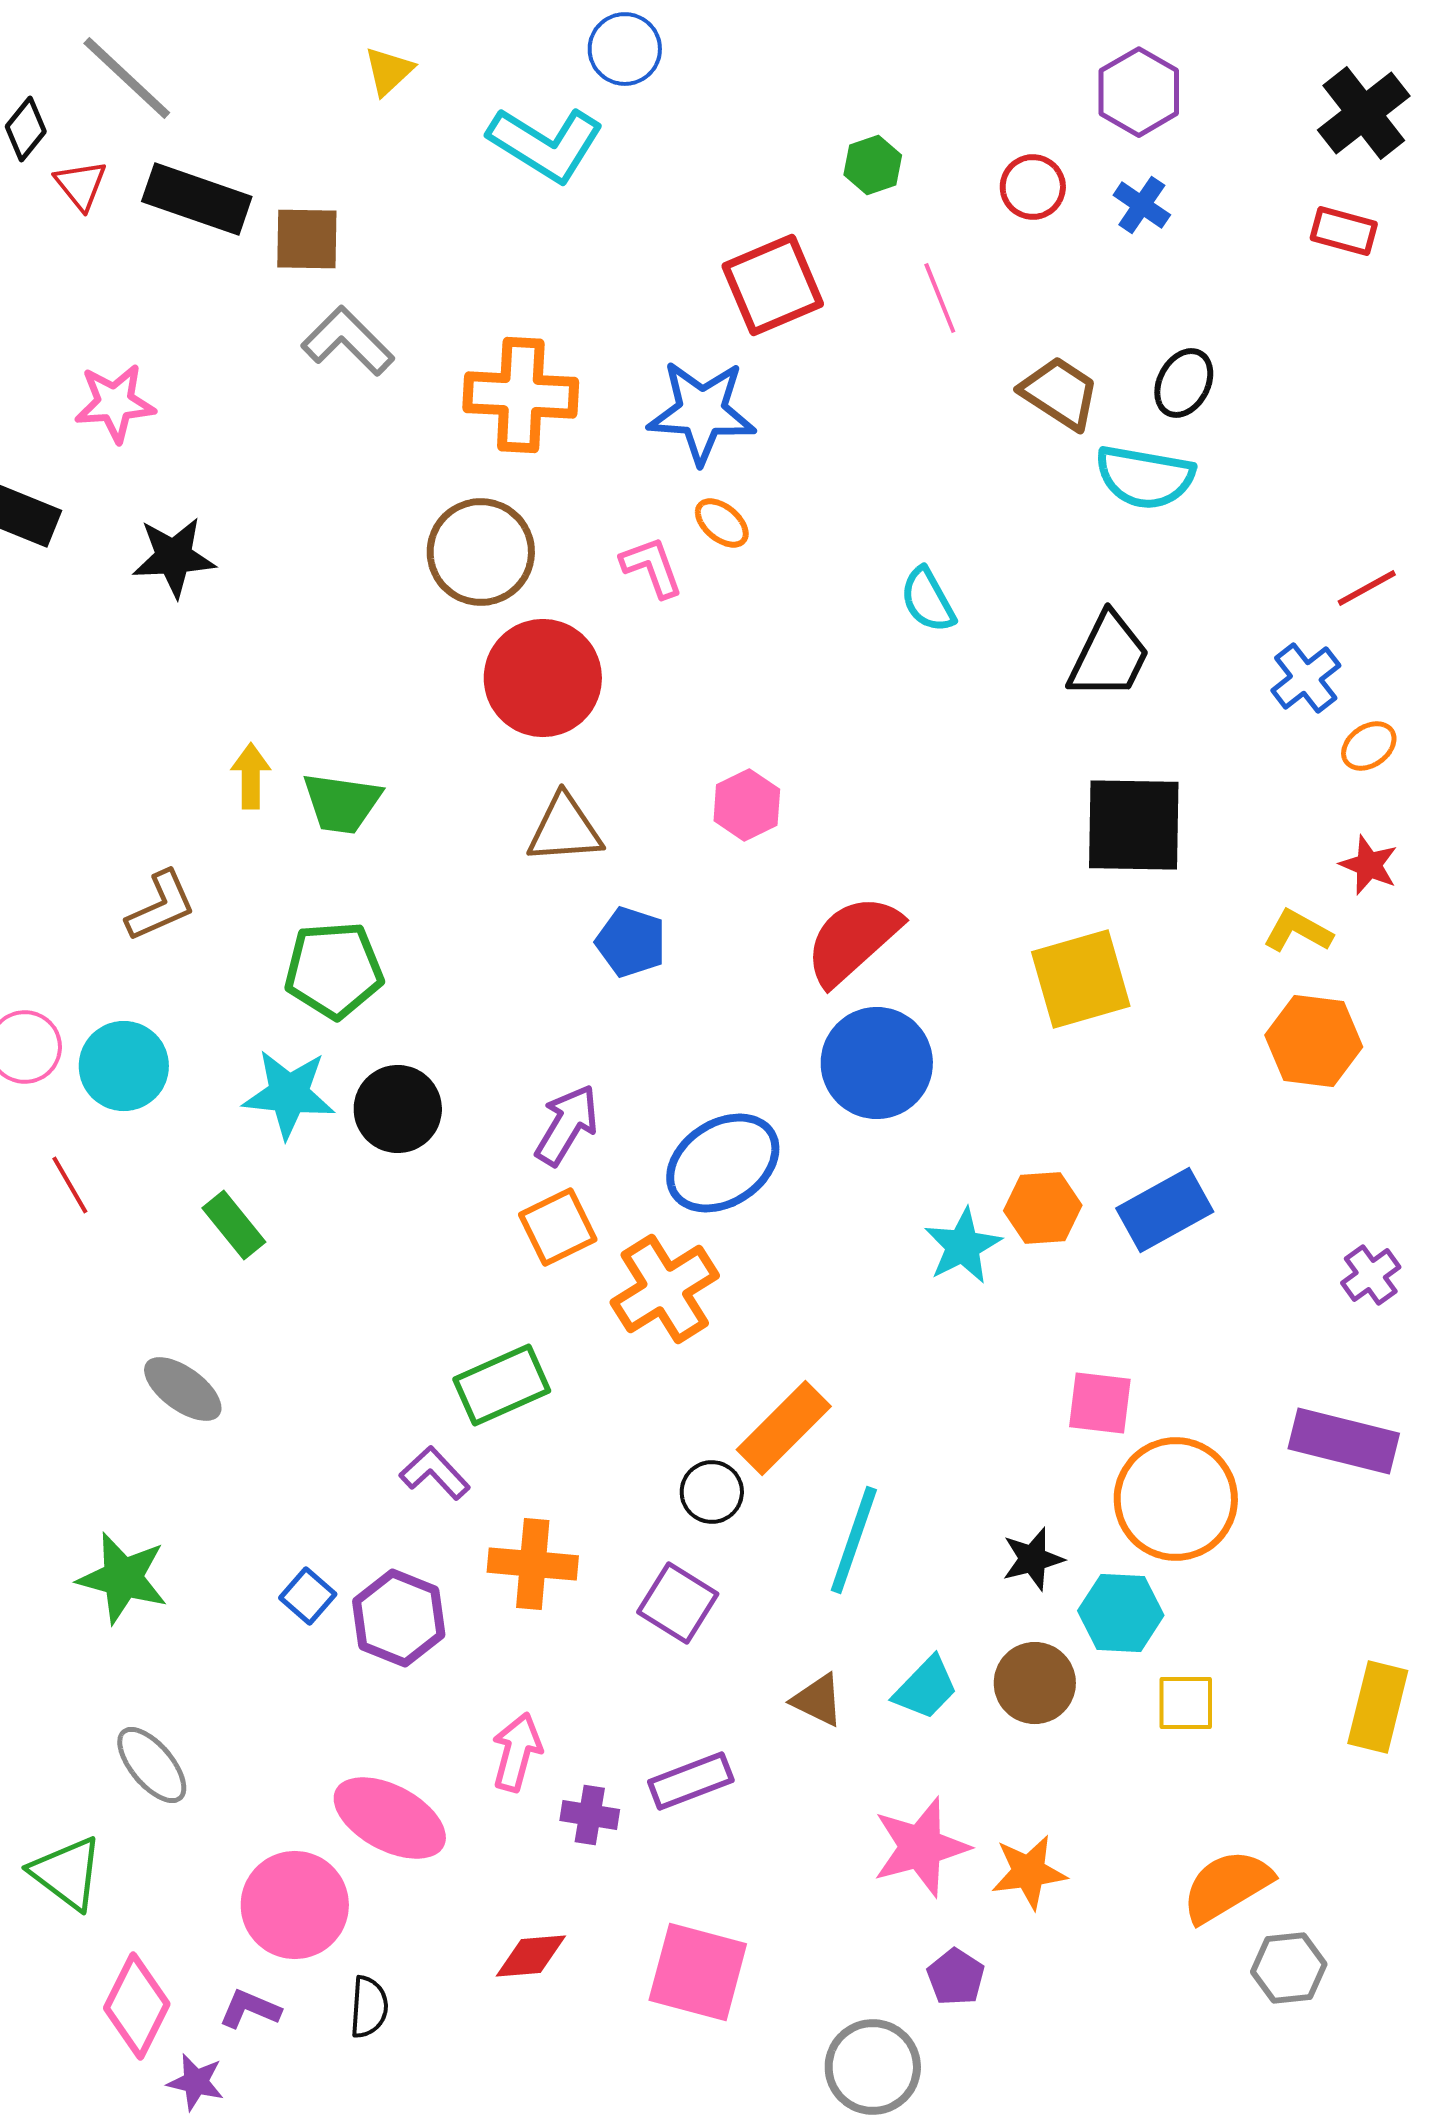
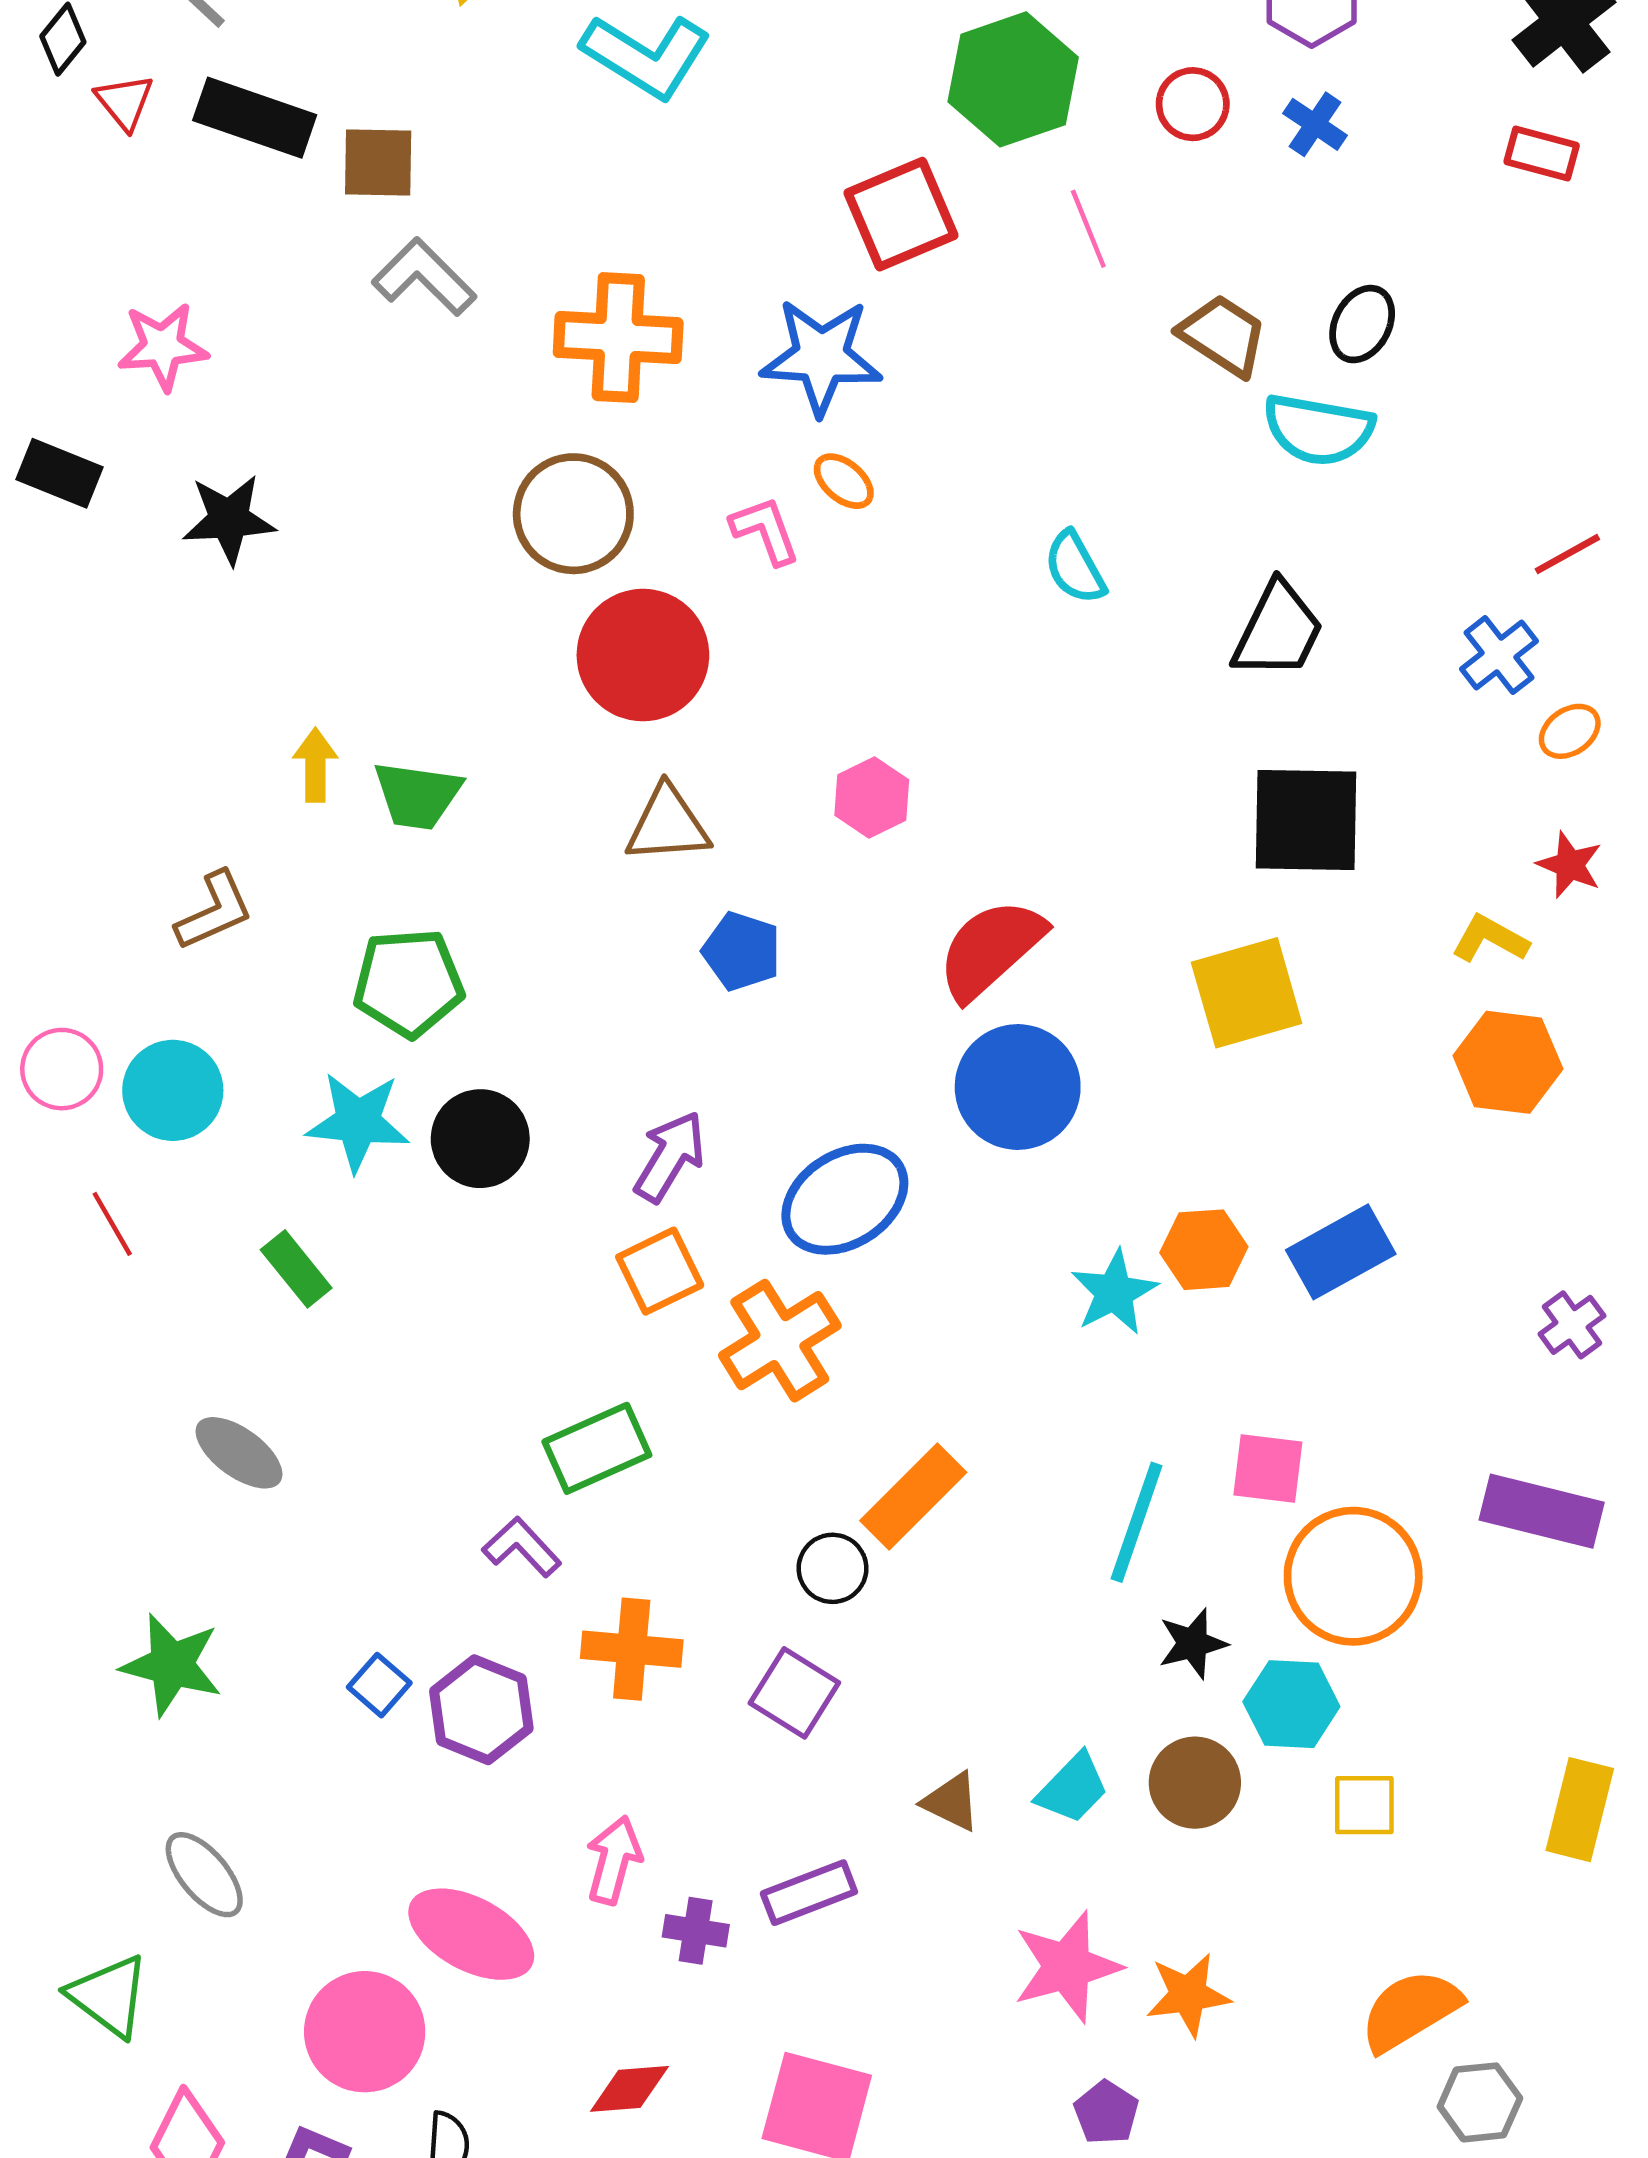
green hexagon: (873, 165) -> (1013, 79), size x2.0
cyan line: (854, 1540) -> (1137, 1522), moved

